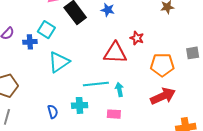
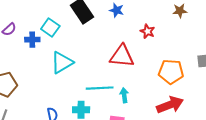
red star: (137, 38) -> (147, 31), moved

